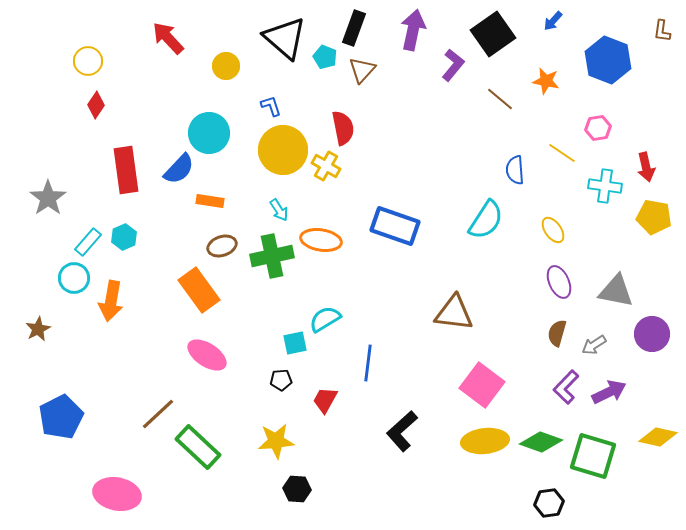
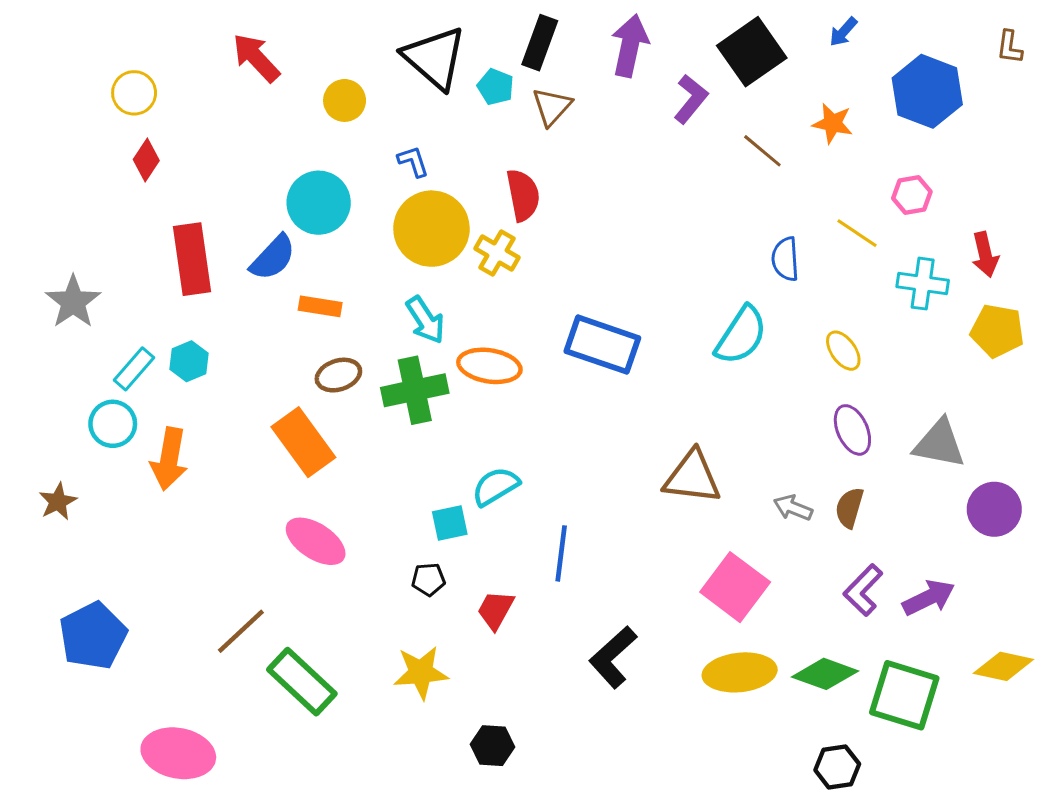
cyan arrow: (279, 210) -> (425, 320), size x1.4
gray arrow: (594, 345) -> (793, 508), moved, turned 55
black hexagon: (297, 489) -> (492, 746), moved

